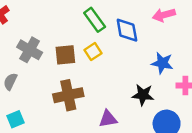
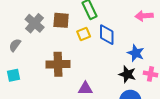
blue diamond: (127, 30) -> (107, 35), moved
brown square: (65, 55) -> (61, 20), moved
black star: (143, 95) -> (127, 74), moved

